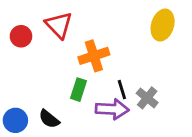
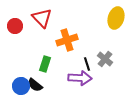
green rectangle: (78, 90) -> (45, 64), moved
gray cross: (147, 98) -> (105, 59), moved
blue circle: (15, 120) -> (21, 86), moved

